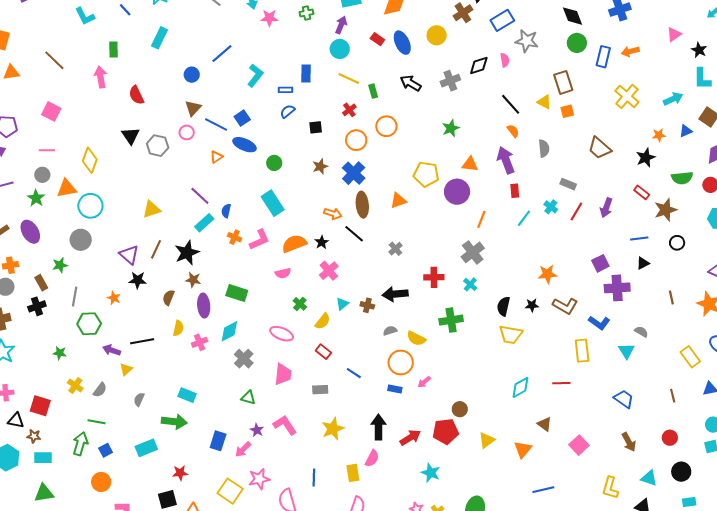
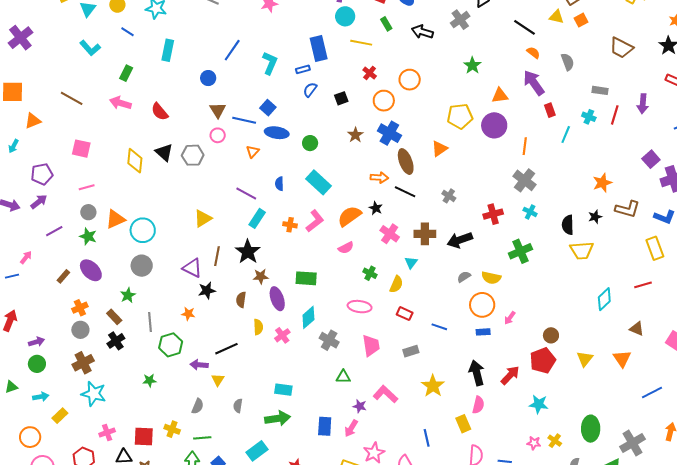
green rectangle: (113, 49) -> (126, 73), turned 42
blue rectangle: (306, 74) -> (319, 49), size x1.4
pink arrow: (101, 77) -> (120, 103), turned -50
green rectangle: (373, 91) -> (386, 24), moved
yellow diamond: (90, 160) -> (135, 161), moved
blue semicircle: (226, 211) -> (279, 184), moved
brown cross: (367, 305) -> (425, 234), moved, size x1.5
yellow cross: (75, 385) -> (172, 429), moved

